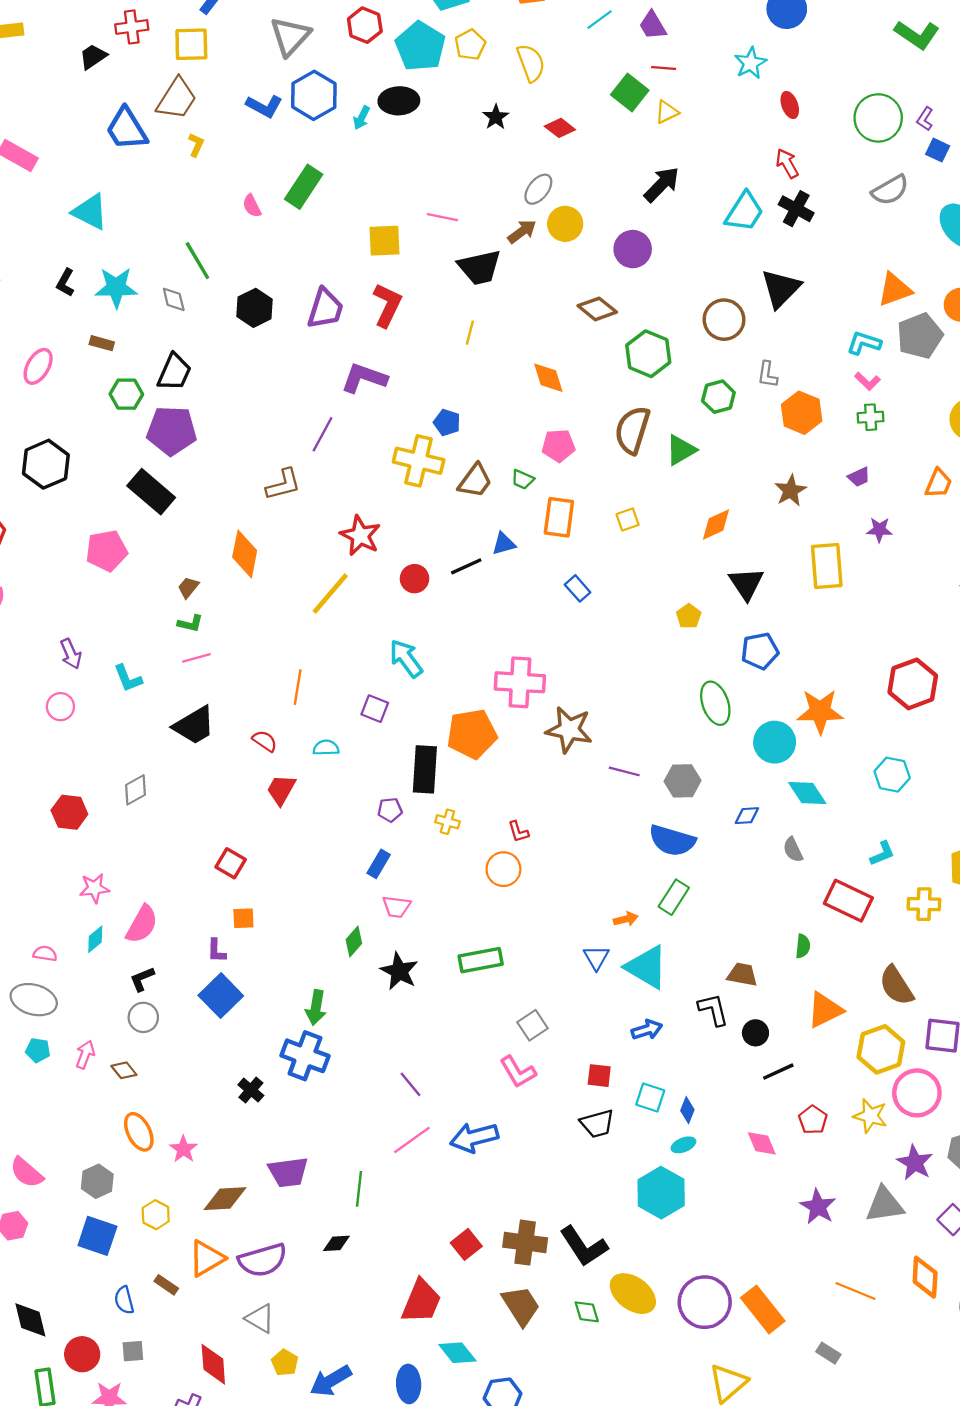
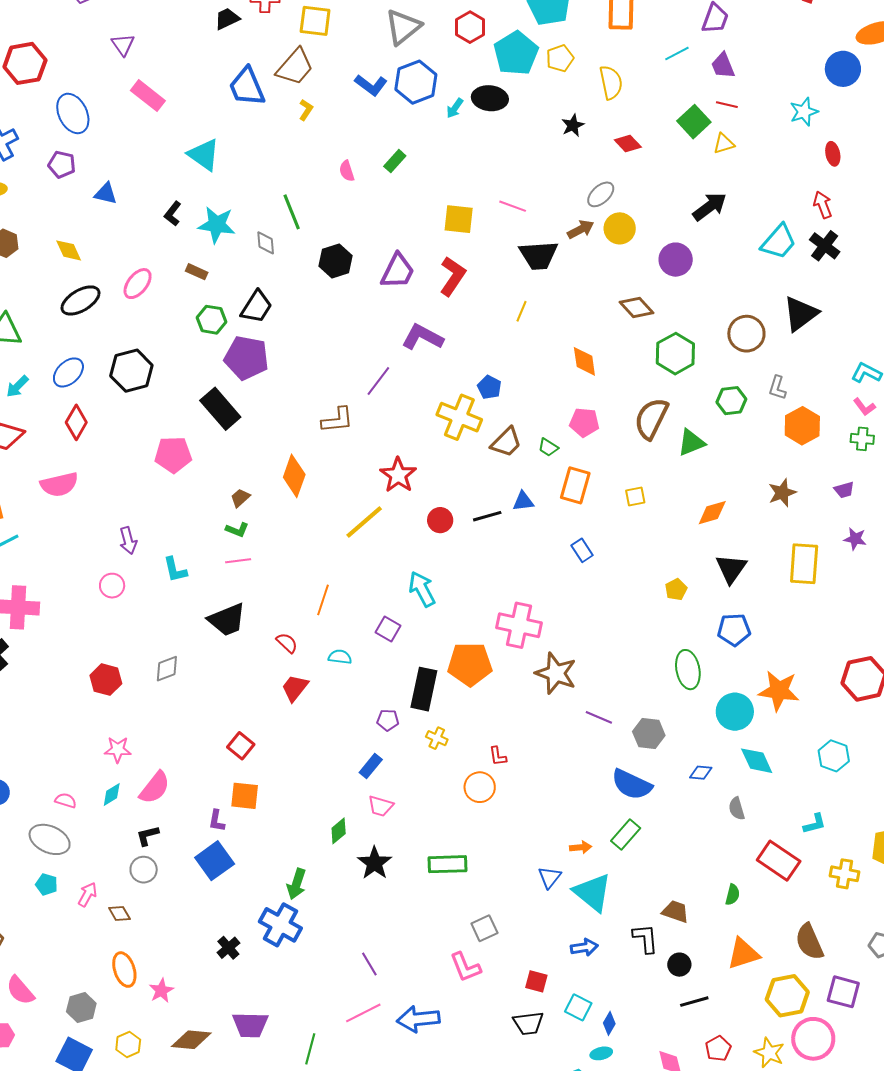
green rectangle: (304, 187) -> (395, 161), size x0.6
orange square: (243, 918) -> (245, 796), size x1.4

